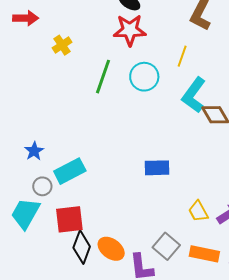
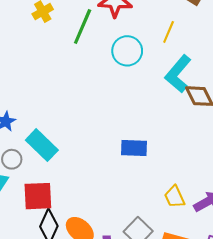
green line: (103, 77) -> (83, 27), moved
cyan rectangle: (70, 171) -> (42, 145), turned 68

